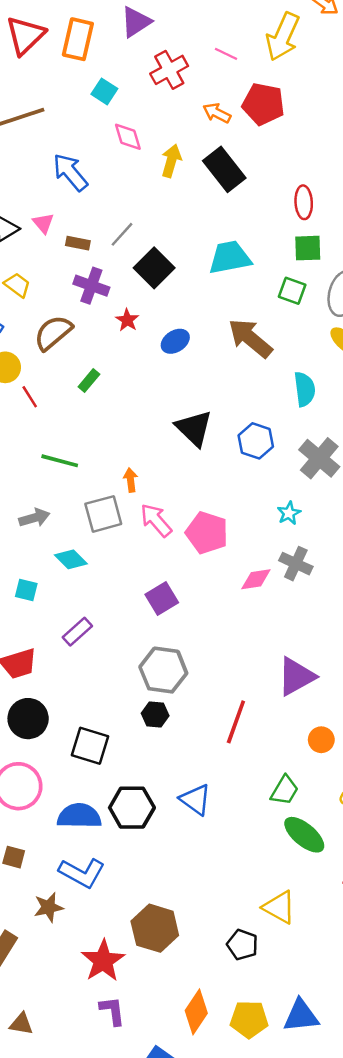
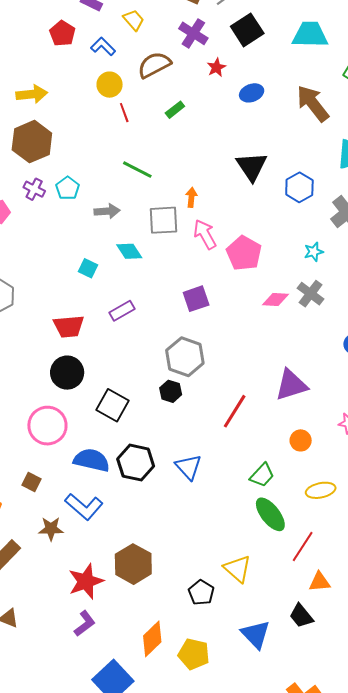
purple L-shape: (112, 1011) -> (85, 624), turned 48
blue triangle: (301, 1016) -> (256, 634), moved, turned 40

